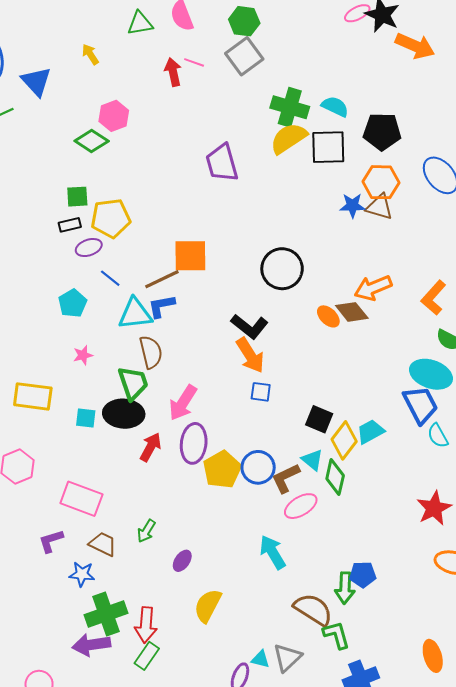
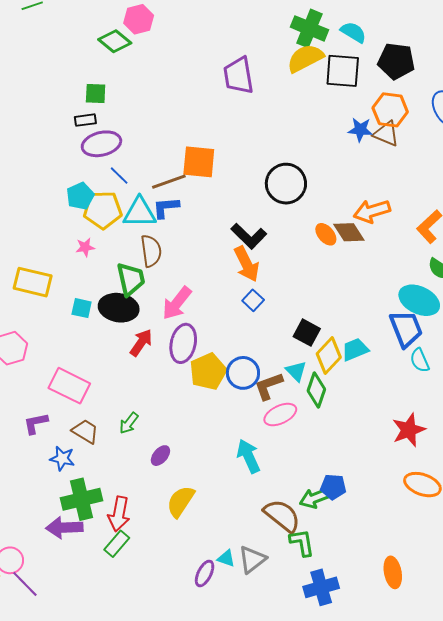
yellow pentagon: (111, 218) -> (103, 210), moved
purple ellipse: (89, 247) -> (101, 144), size x1.5
blue square: (261, 392) -> (253, 300), turned 30
green arrow: (345, 588) -> (315, 498), turned 60

